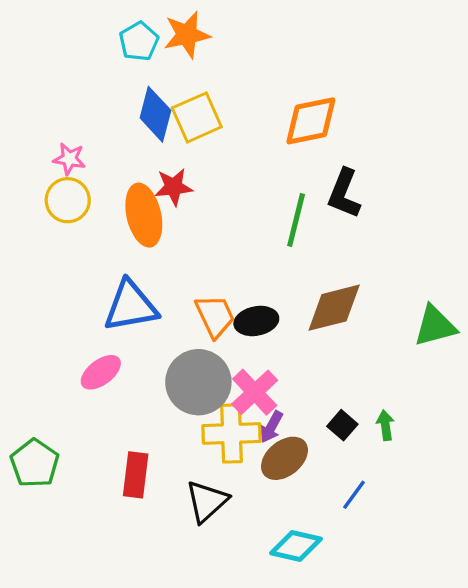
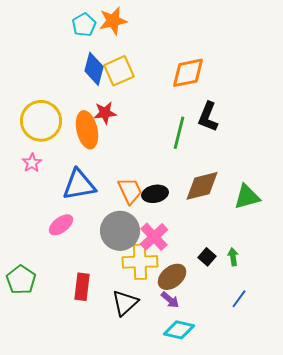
pink star: (69, 159) -> (32, 163), moved, turned 30
yellow circle: (68, 200) -> (41, 121), size x1.5
green triangle: (435, 326) -> (247, 197), moved
purple arrow: (271, 427) -> (170, 300), moved, turned -78
blue line: (354, 495) -> (239, 299), moved

